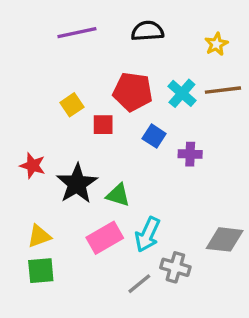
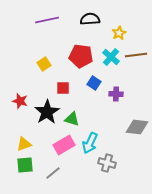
yellow star: (216, 44) -> (119, 33), moved
red square: (103, 125) -> (63, 88), moved
gray diamond: (225, 239) -> (137, 127), moved
gray line: (139, 284) -> (53, 173), moved

